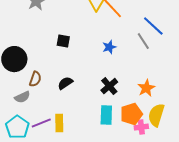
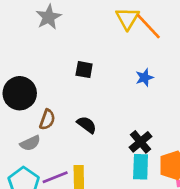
black semicircle: (65, 83) -> (87, 125), turned 70
black cross: (109, 86) -> (141, 142), moved

